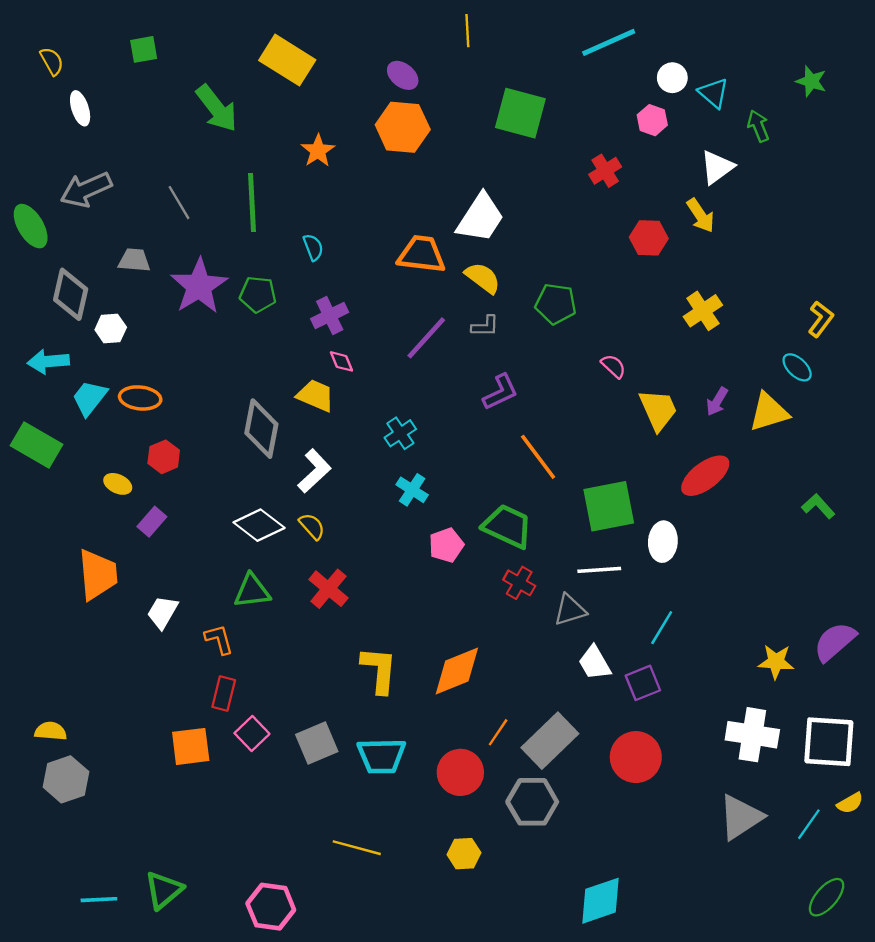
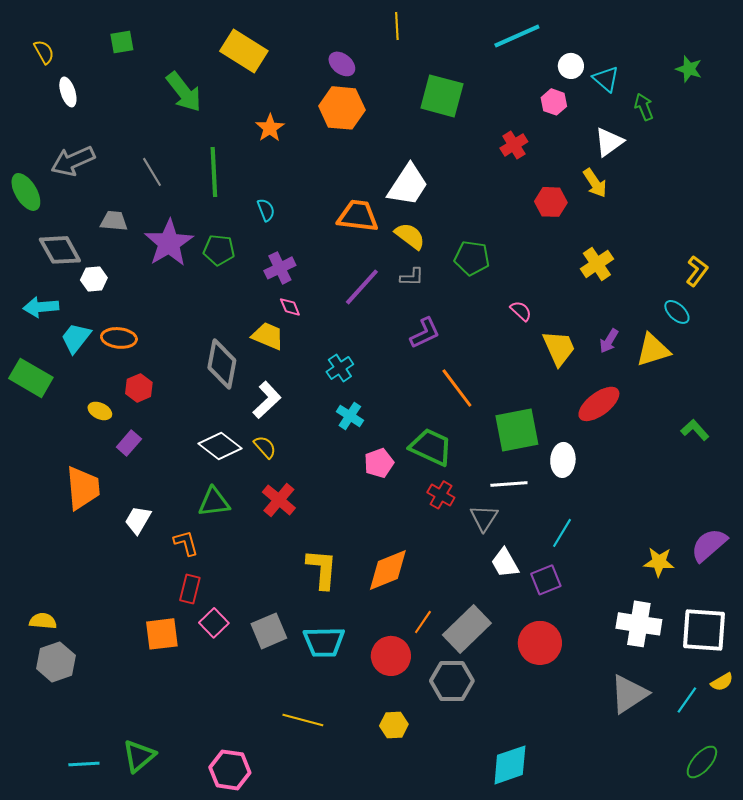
gray diamond: (71, 294) -> (60, 250), turned -42
gray triangle: (570, 610) -> (484, 518), turned -40

